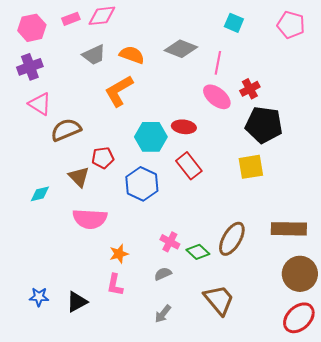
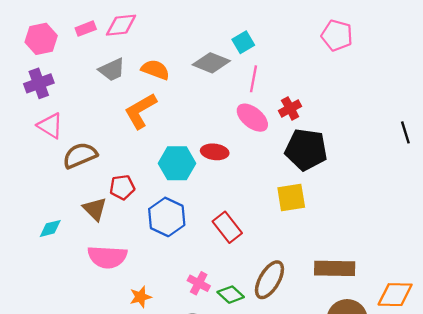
cyan square: (234, 23) -> (243, 42), moved, turned 36
red rectangle: (189, 166) -> (227, 227), moved

